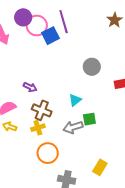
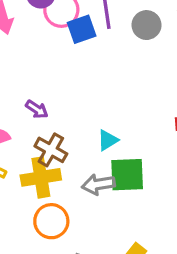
gray circle: (92, 67) -> (146, 25), moved
green square: (89, 119) -> (127, 175), size x1.6
yellow cross: (38, 128) -> (41, 177), size x1.6

